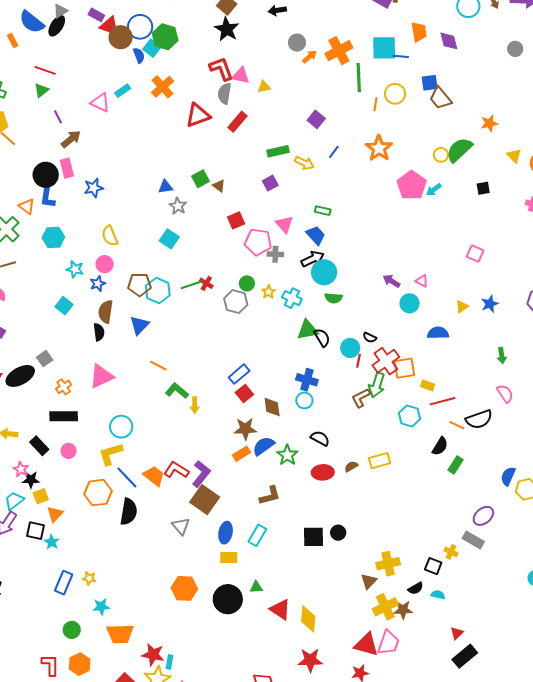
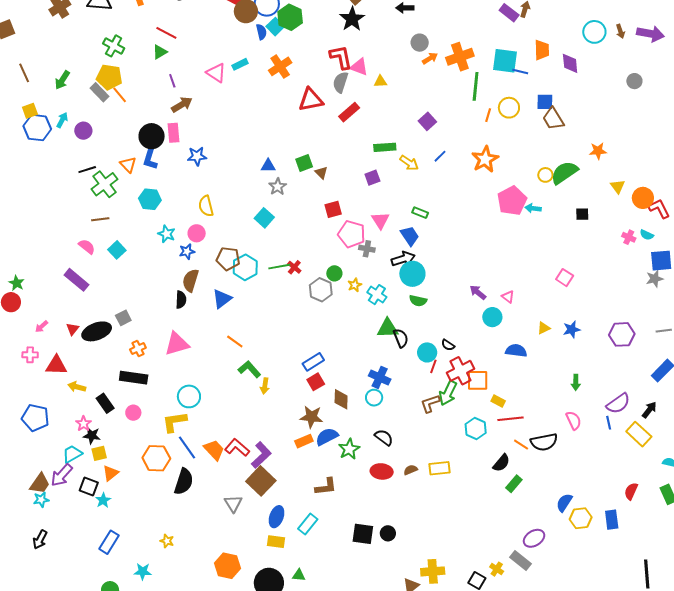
cyan arrow: (434, 190) -> (533, 208), turned 35
cyan square: (64, 306) -> (117, 250), moved
yellow star: (89, 578) -> (167, 541), moved

